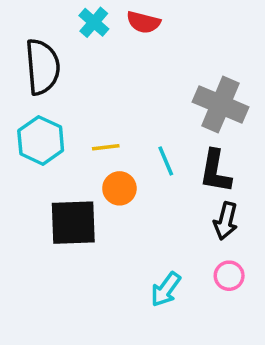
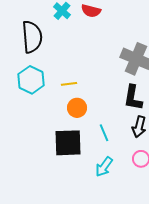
cyan line: (166, 161) -> (104, 133), moved
black square: (73, 223) -> (68, 143), moved

